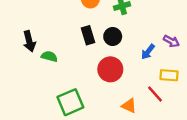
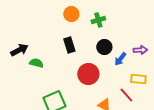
black circle: (113, 36) -> (104, 47), moved
black arrow: (29, 41) -> (19, 50), turned -102
purple arrow: (171, 41) -> (140, 50), turned -32

